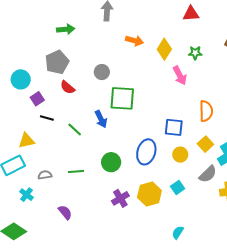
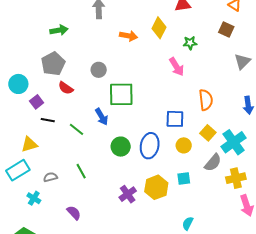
yellow diamond: (164, 49) -> (159, 28), moved
green circle: (111, 162) -> (121, 147), moved
green line: (76, 172) -> (81, 171), turned 70
cyan square: (178, 187) -> (184, 179), turned 32

